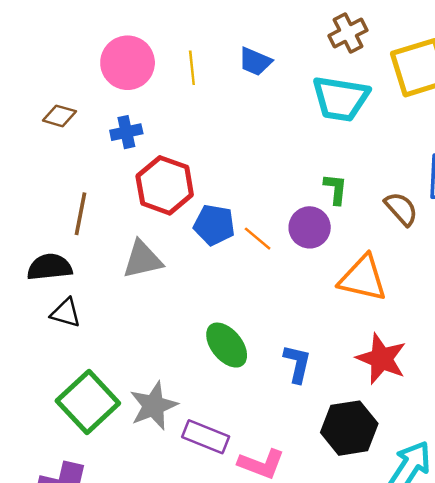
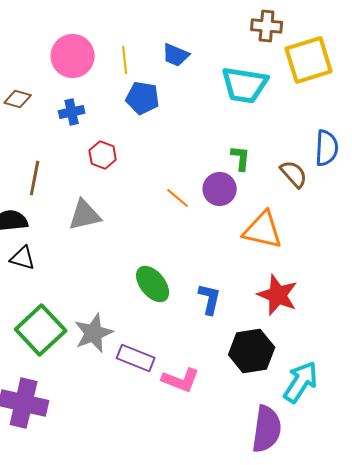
brown cross: (348, 33) -> (267, 26), moved, turned 32
red hexagon: (165, 185) -> (103, 155), size x0.6
blue pentagon: (214, 225) -> (143, 98), moved

